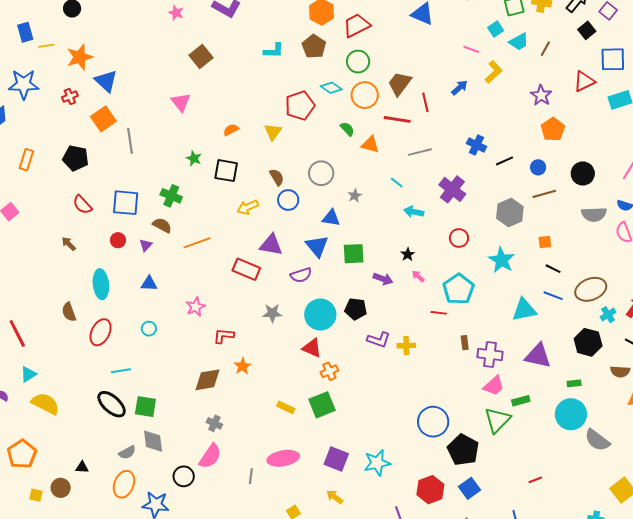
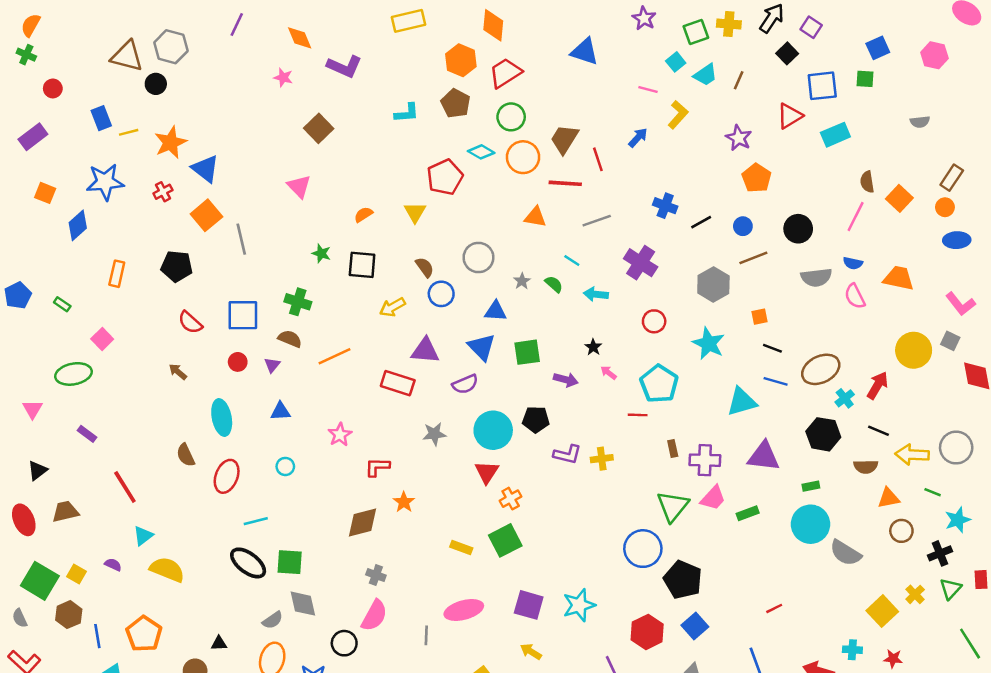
green semicircle: (347, 129) -> (554, 284), moved
red triangle: (312, 348) -> (487, 472), turned 45
green triangle: (497, 420) -> (673, 506), moved

